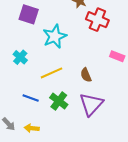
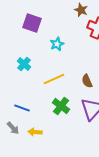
cyan star: (55, 36) -> (57, 44), size x0.6
blue line: (31, 98) -> (22, 108), moved

